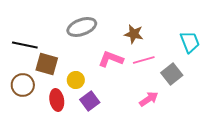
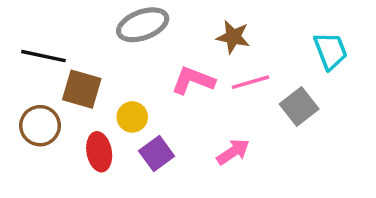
pink arrow: (149, 99) -> (233, 152), moved

